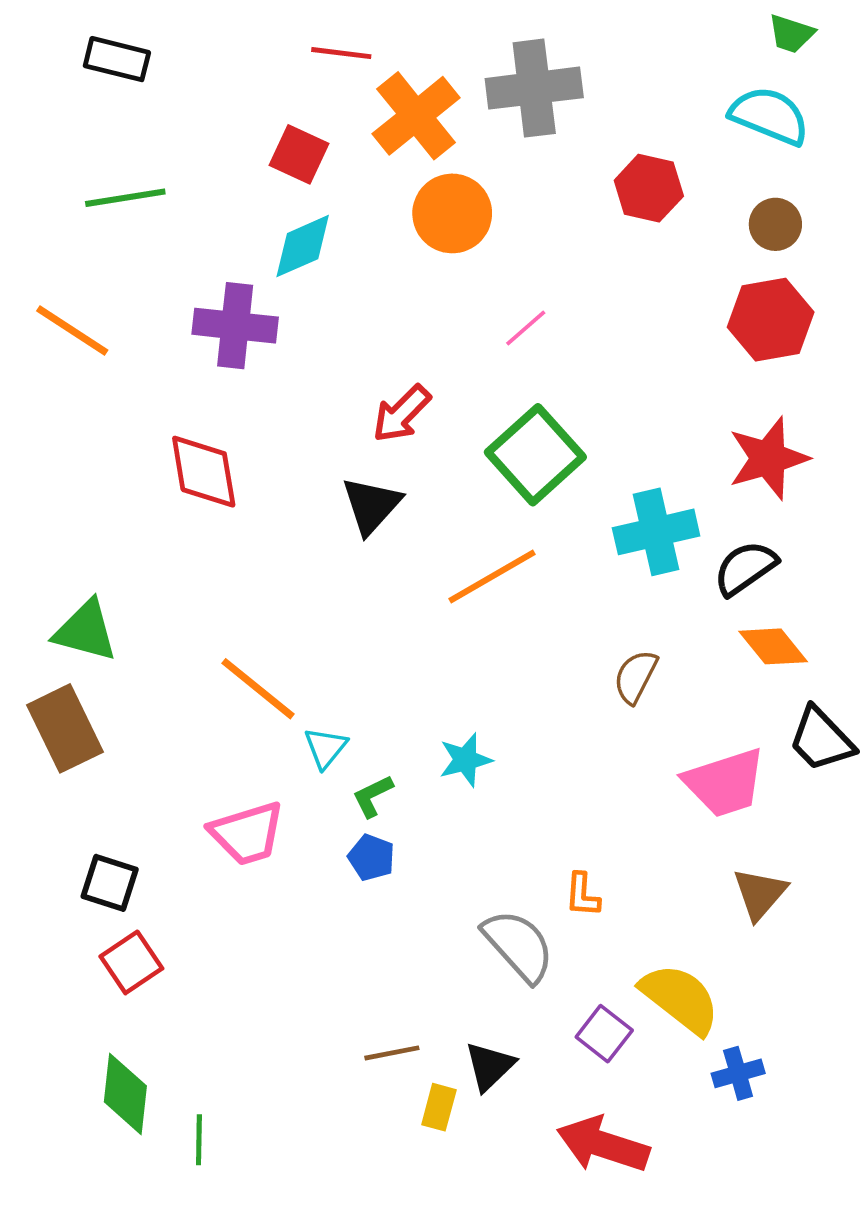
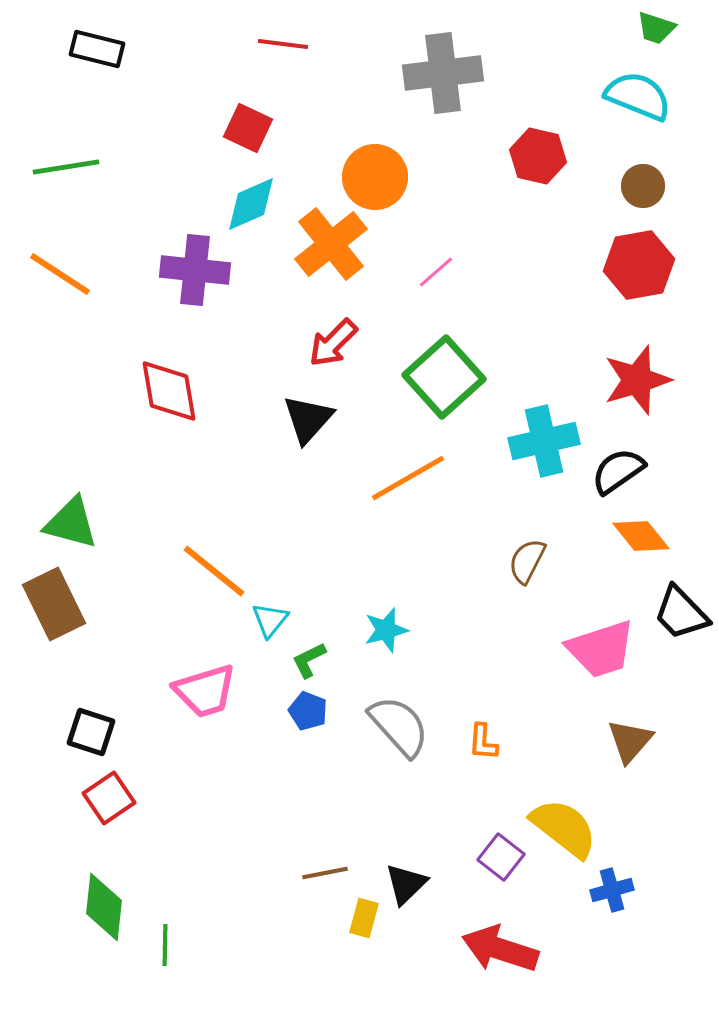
orange cross: (416, 116) -> (331, 244), moved
green line: (125, 198) -> (66, 167), moved
gray semicircle: (519, 946) -> (399, 726), moved

